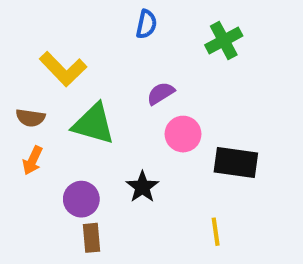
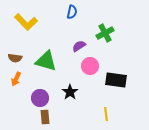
green cross: (224, 40) -> (105, 33), moved
yellow L-shape: (63, 69) -> (26, 22), moved

